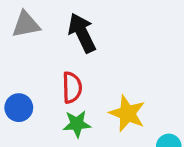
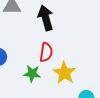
red semicircle: (72, 87) -> (46, 52), moved

